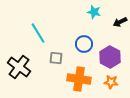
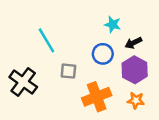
cyan star: (94, 12) -> (113, 24), moved
black arrow: (120, 22) -> (133, 43), moved
orange cross: (79, 79) -> (97, 97), turned -30

